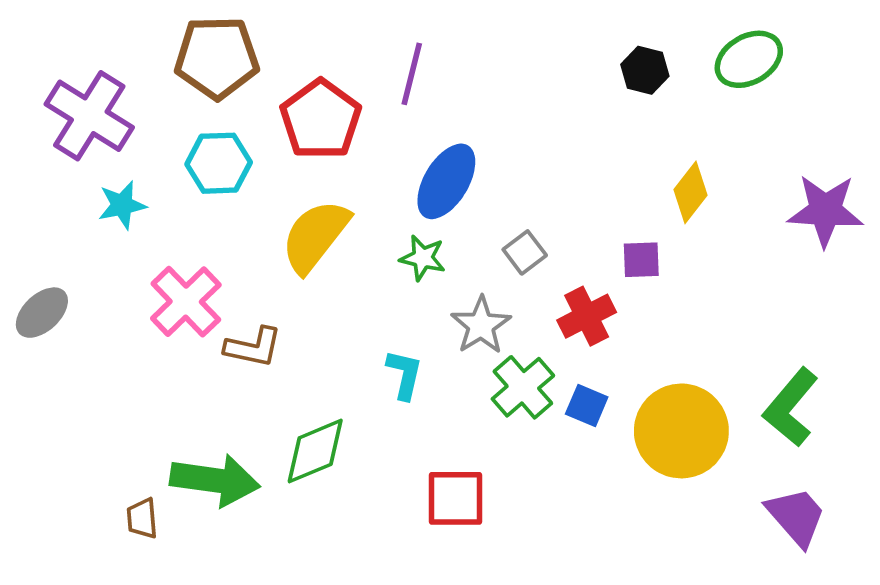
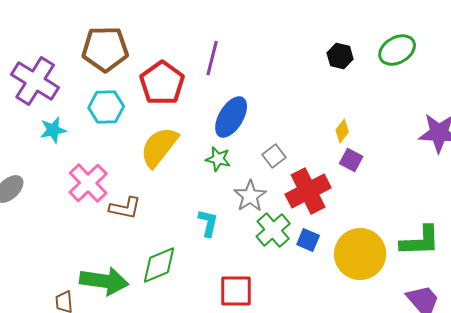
yellow diamond: (690, 192) -> (342, 131), moved, size x0.7
purple square: (641, 260) -> (351, 160), moved, turned 30
red cross: (587, 316) -> (308, 191), size x1.4
green L-shape: (791, 407) -> (420, 241), turned -132

